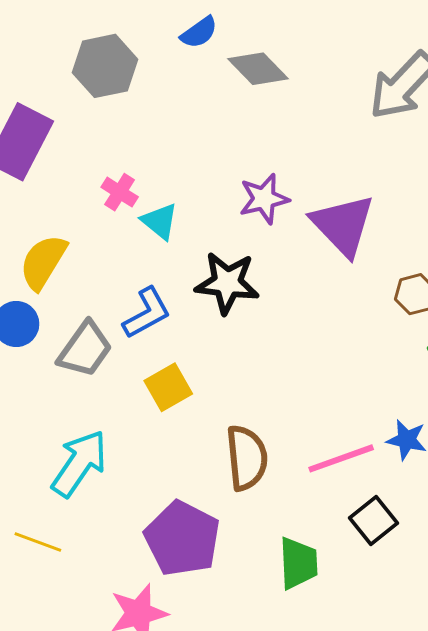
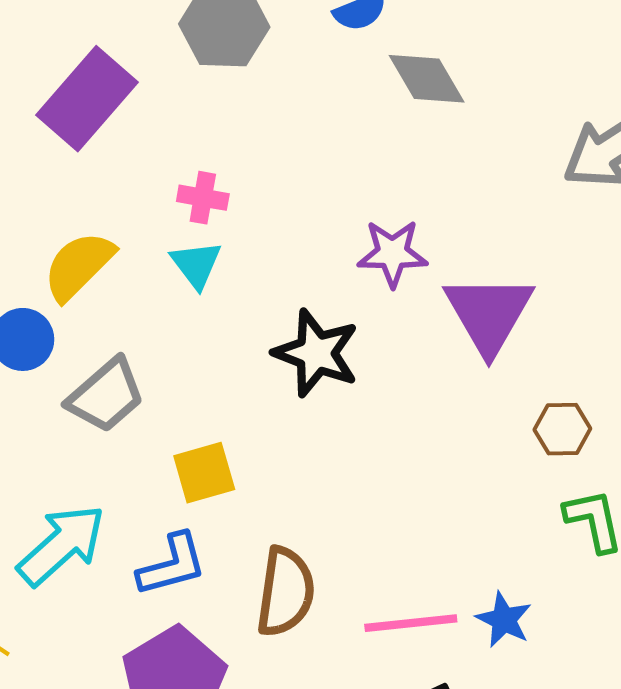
pink cross: (120, 192) -> (203, 198), turned -36
cyan triangle: (160, 221) -> (196, 264), moved
blue L-shape: (147, 313) -> (172, 565), moved

